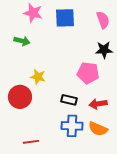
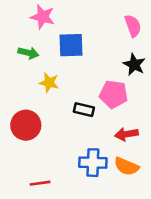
blue square: (65, 18) -> (71, 45), moved
black star: (104, 50) -> (134, 64), turned 30
yellow star: (38, 77) -> (49, 83), moved
black rectangle: (69, 100) -> (84, 110), moved

